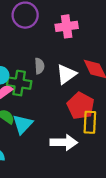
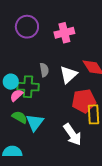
red pentagon: (81, 106) -> (84, 101), turned -30
white arrow: (64, 142) -> (73, 135), turned 60

